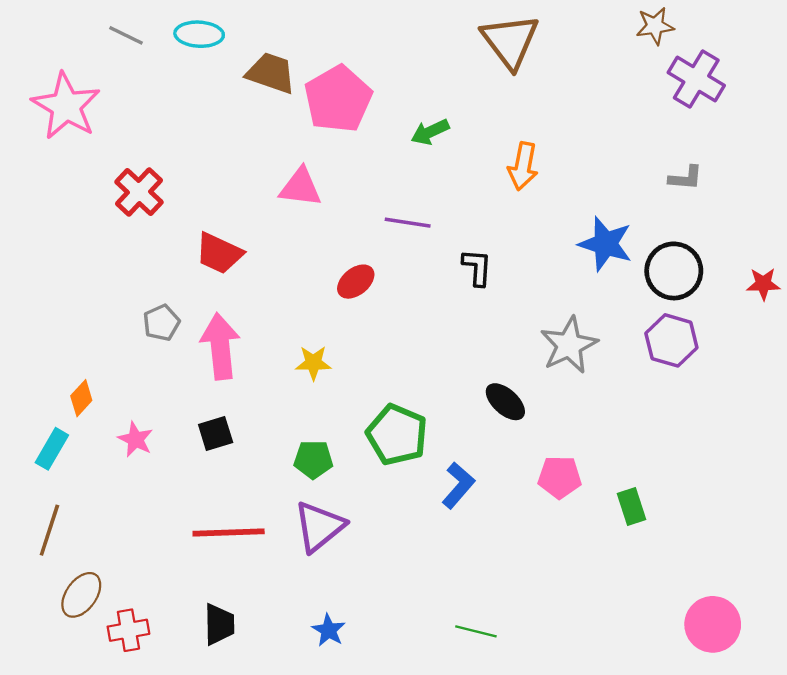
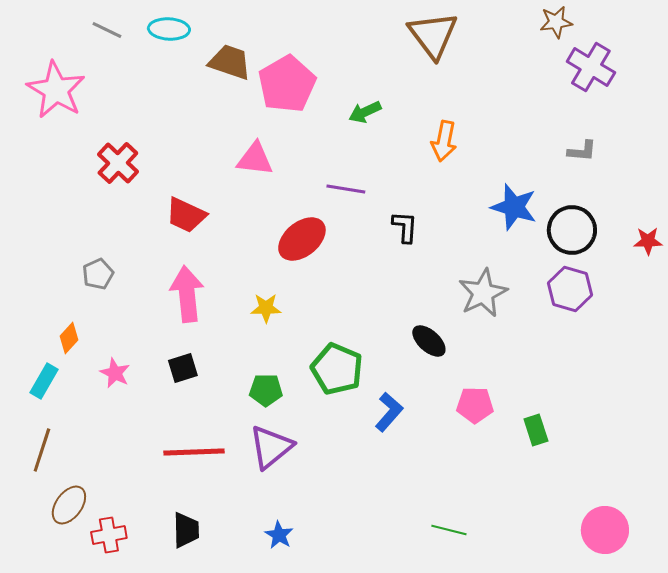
red ellipse: (356, 282) -> (302, 239), size x1.5
gray pentagon: (161, 323) -> (98, 274), moved
green line: (476, 631) -> (449, 530), moved

